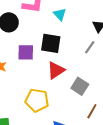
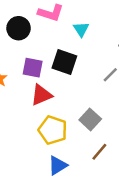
red triangle: (56, 70) -> (41, 95), moved
yellow pentagon: (37, 100) -> (53, 130), moved

